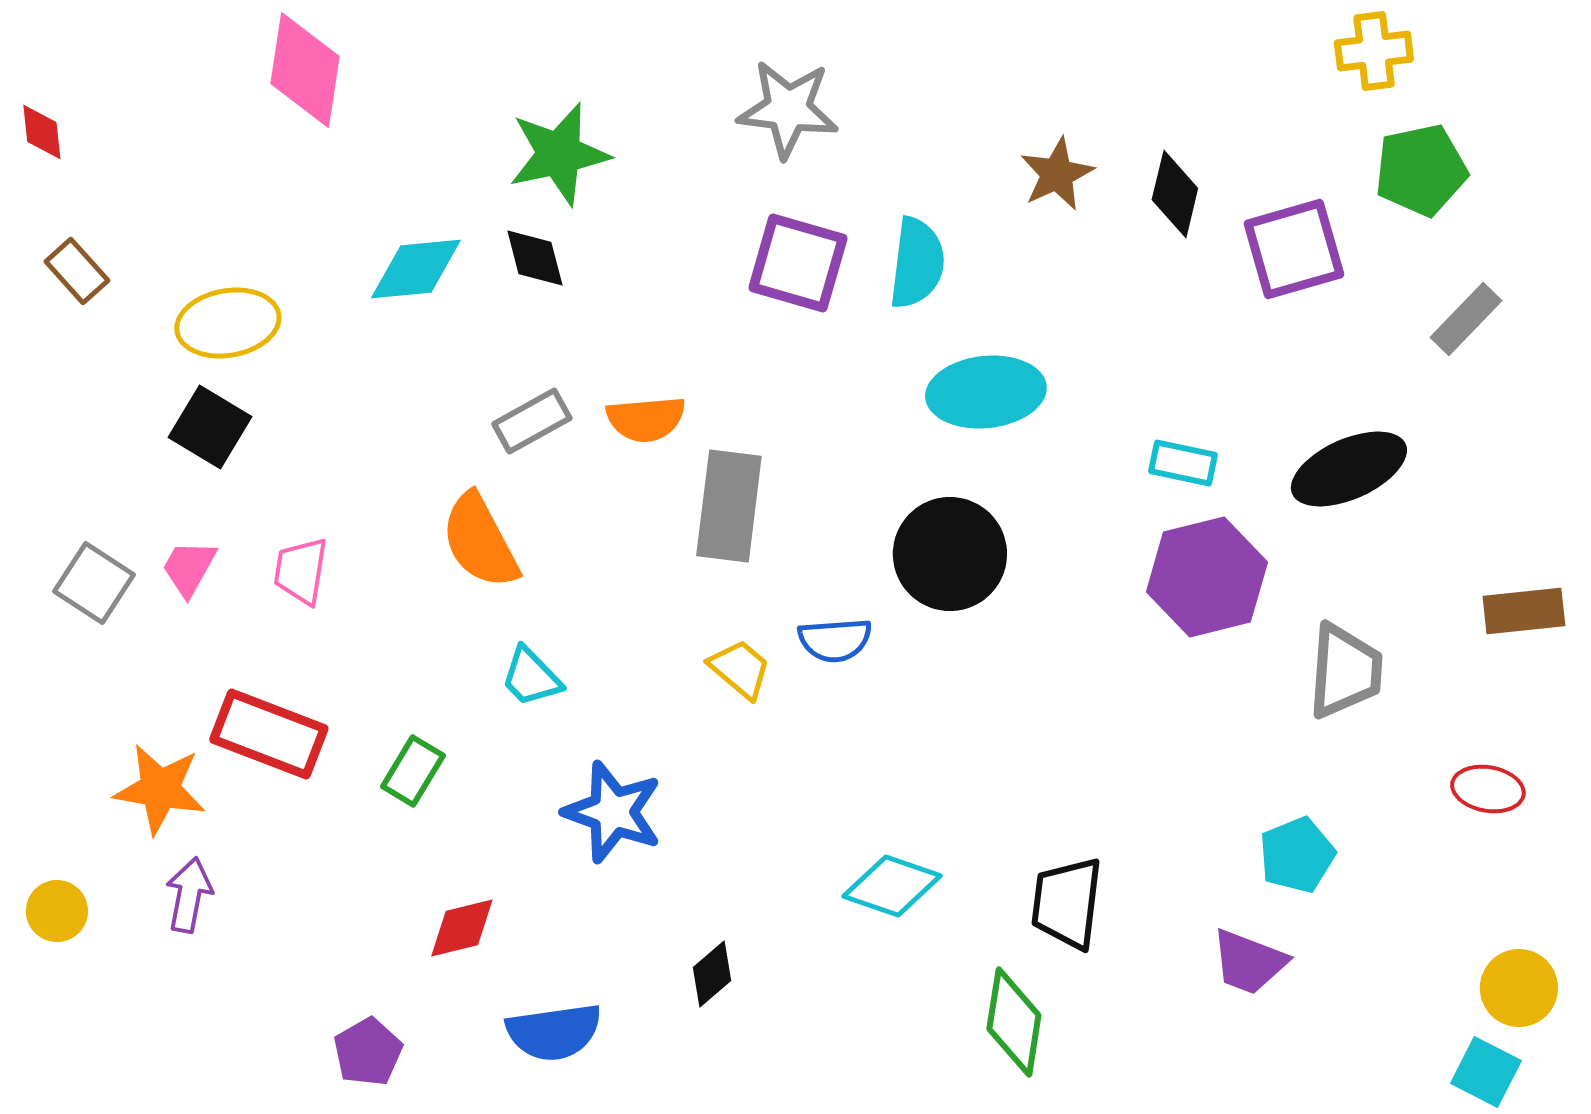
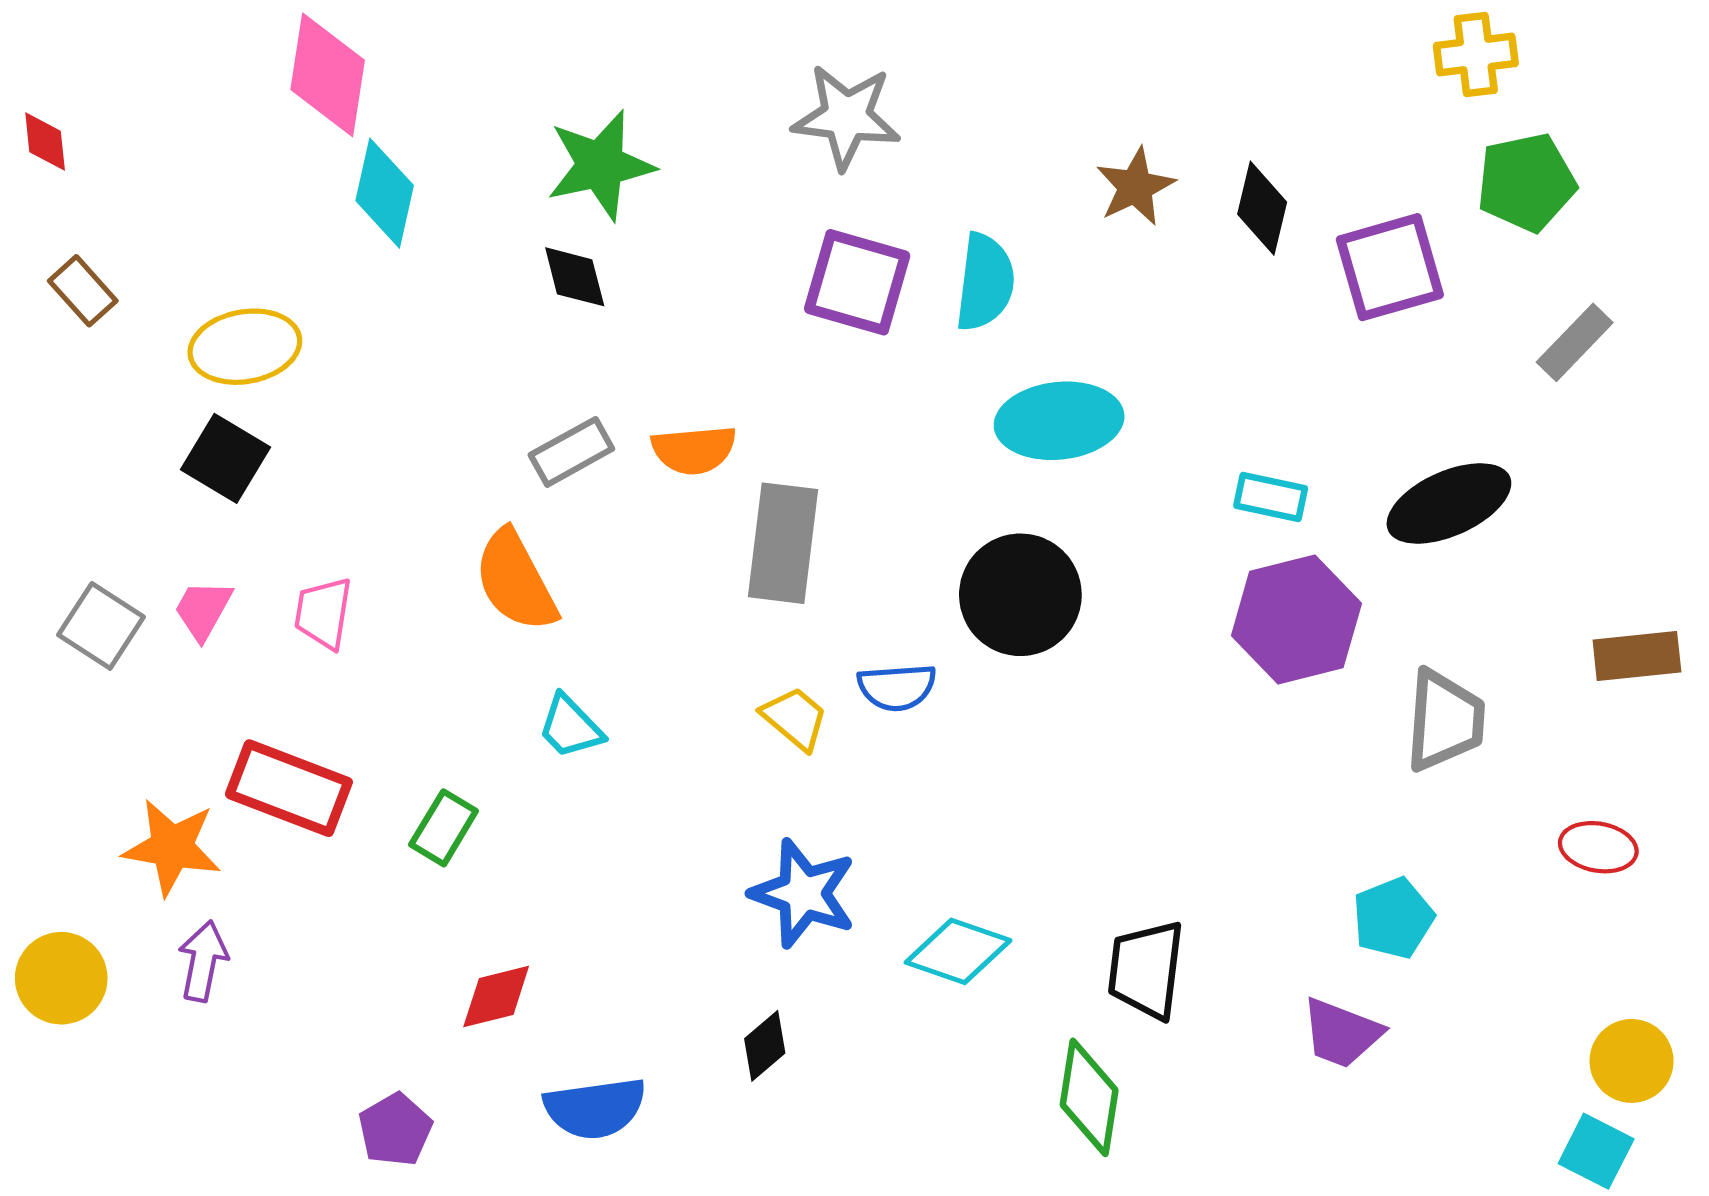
cyan diamond: (416, 269) -> (385, 193), moved, turned -72
blue star: (613, 812) -> (803, 893), moved
yellow circle: (57, 911) -> (61, 978), size x1.4

